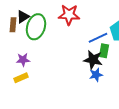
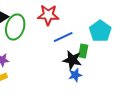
blue line: (98, 38) -> (63, 37), moved

